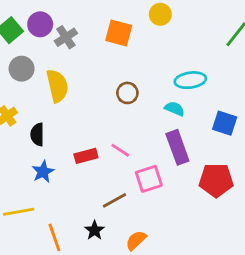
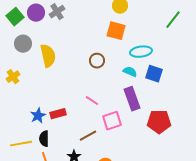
orange square: (119, 33) -> (116, 31), moved
gray cross: (66, 37) -> (57, 12), moved
blue square: (225, 123) -> (154, 74), moved
black semicircle: (37, 134) -> (44, 139), moved
red rectangle: (86, 156) -> (58, 114), moved

